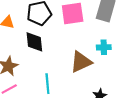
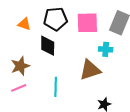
cyan cross: (104, 47) -> (106, 49), moved

